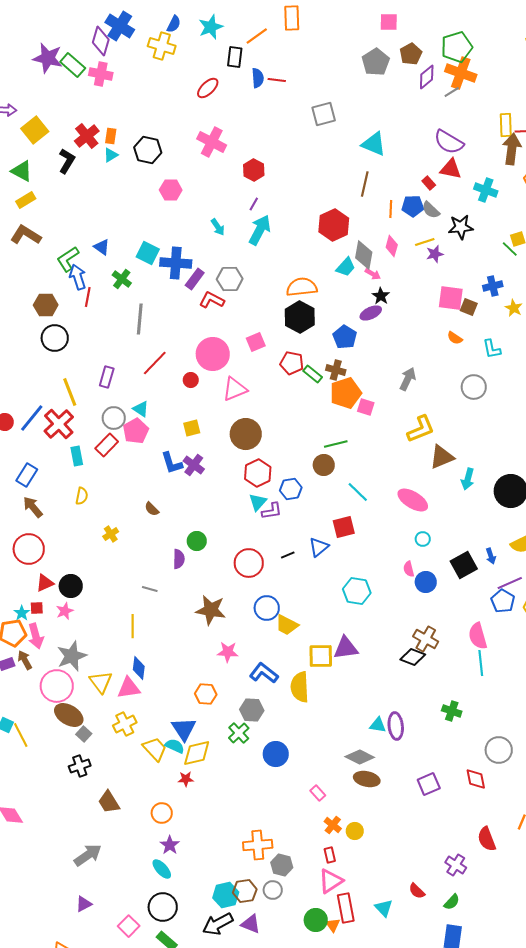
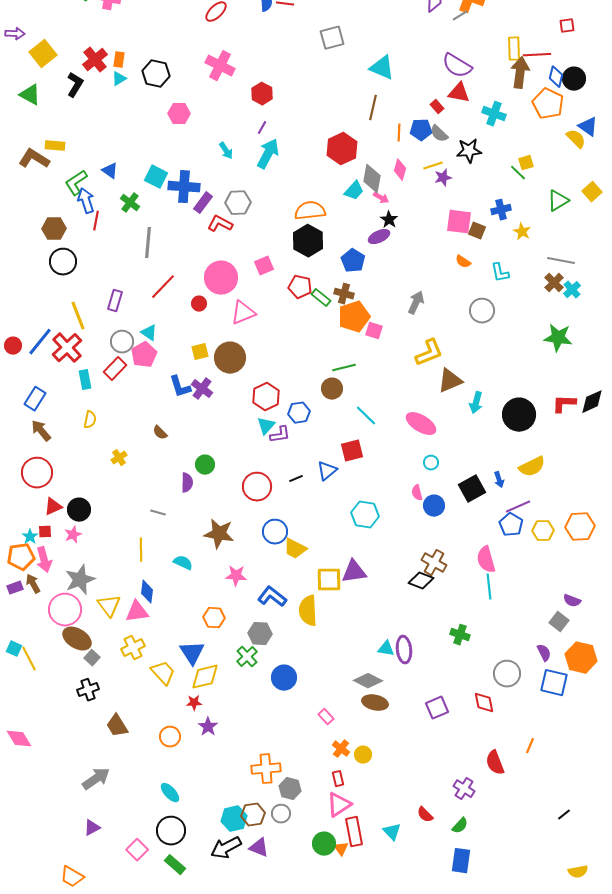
yellow rectangle: (26, 200) -> (55, 146), moved, turned 36
brown circle: (246, 434) -> (230, 358), moved
cyan semicircle: (175, 746) -> (183, 563), moved
purple star: (170, 845) -> (208, 727), moved

